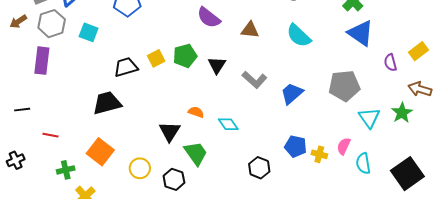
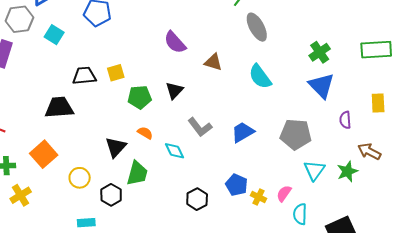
yellow rectangle: (419, 51) -> (378, 103), moved, turned -66
green pentagon: (185, 56) -> (140, 97), moved
gray L-shape: (254, 80) -> (200, 127), moved
green trapezoid: (196, 153) -> (137, 173), turned 40

